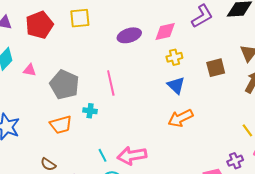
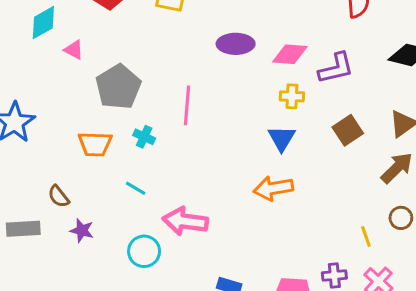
purple L-shape: (202, 16) -> (336, 68), moved
brown square: (216, 68) -> (348, 130), turned -36
cyan line: (102, 155) -> (136, 188), moved, turned -48

